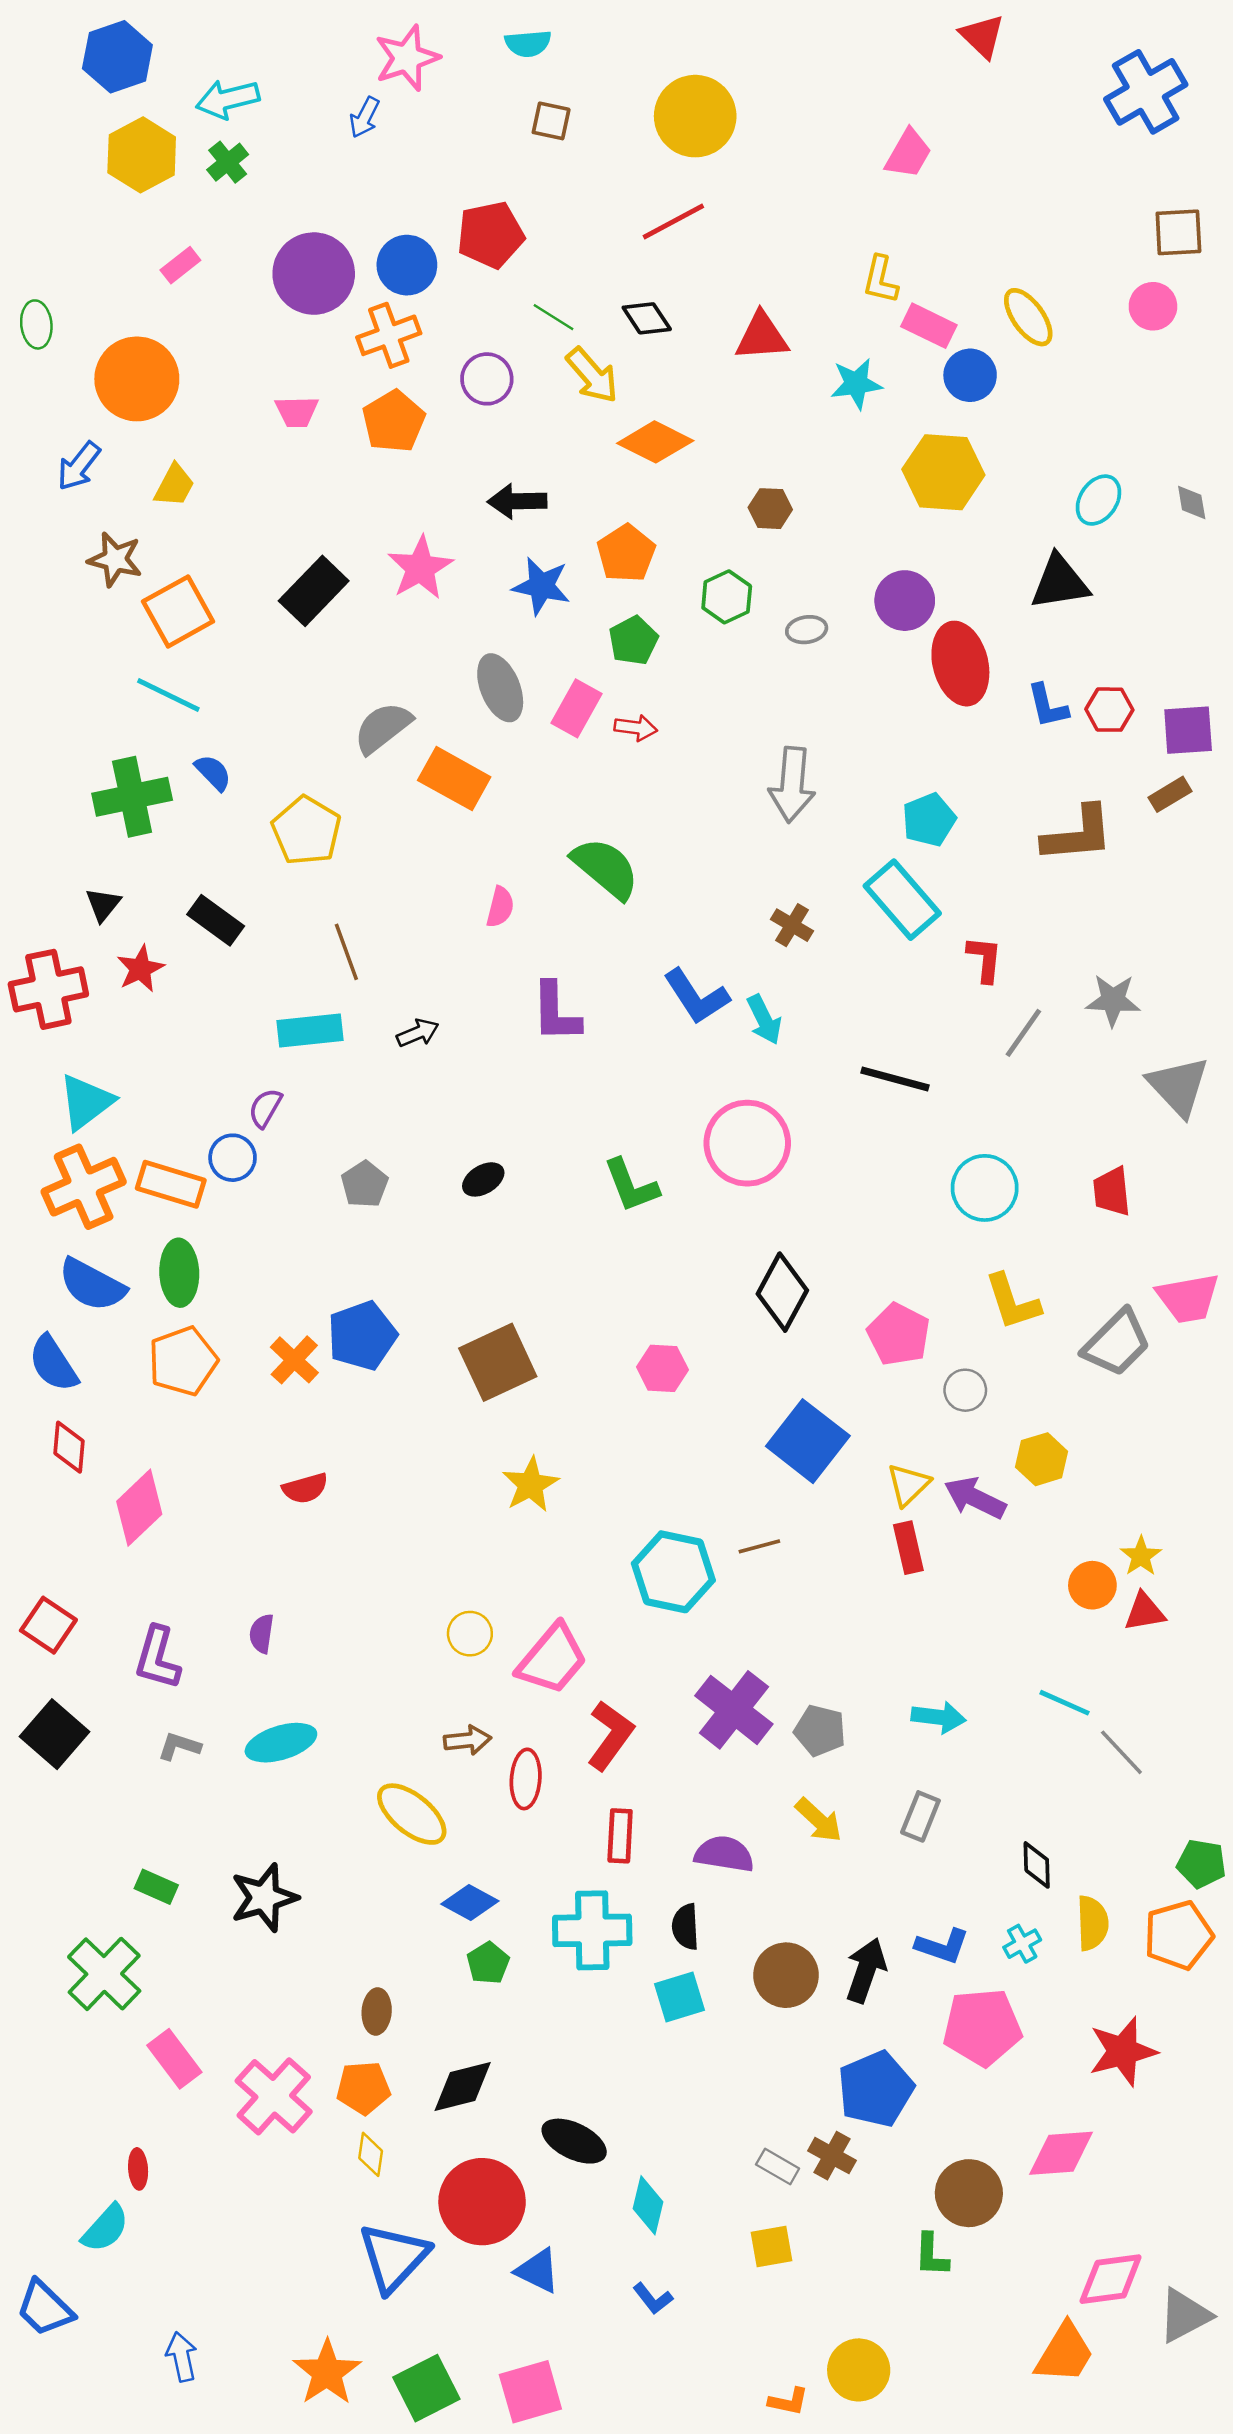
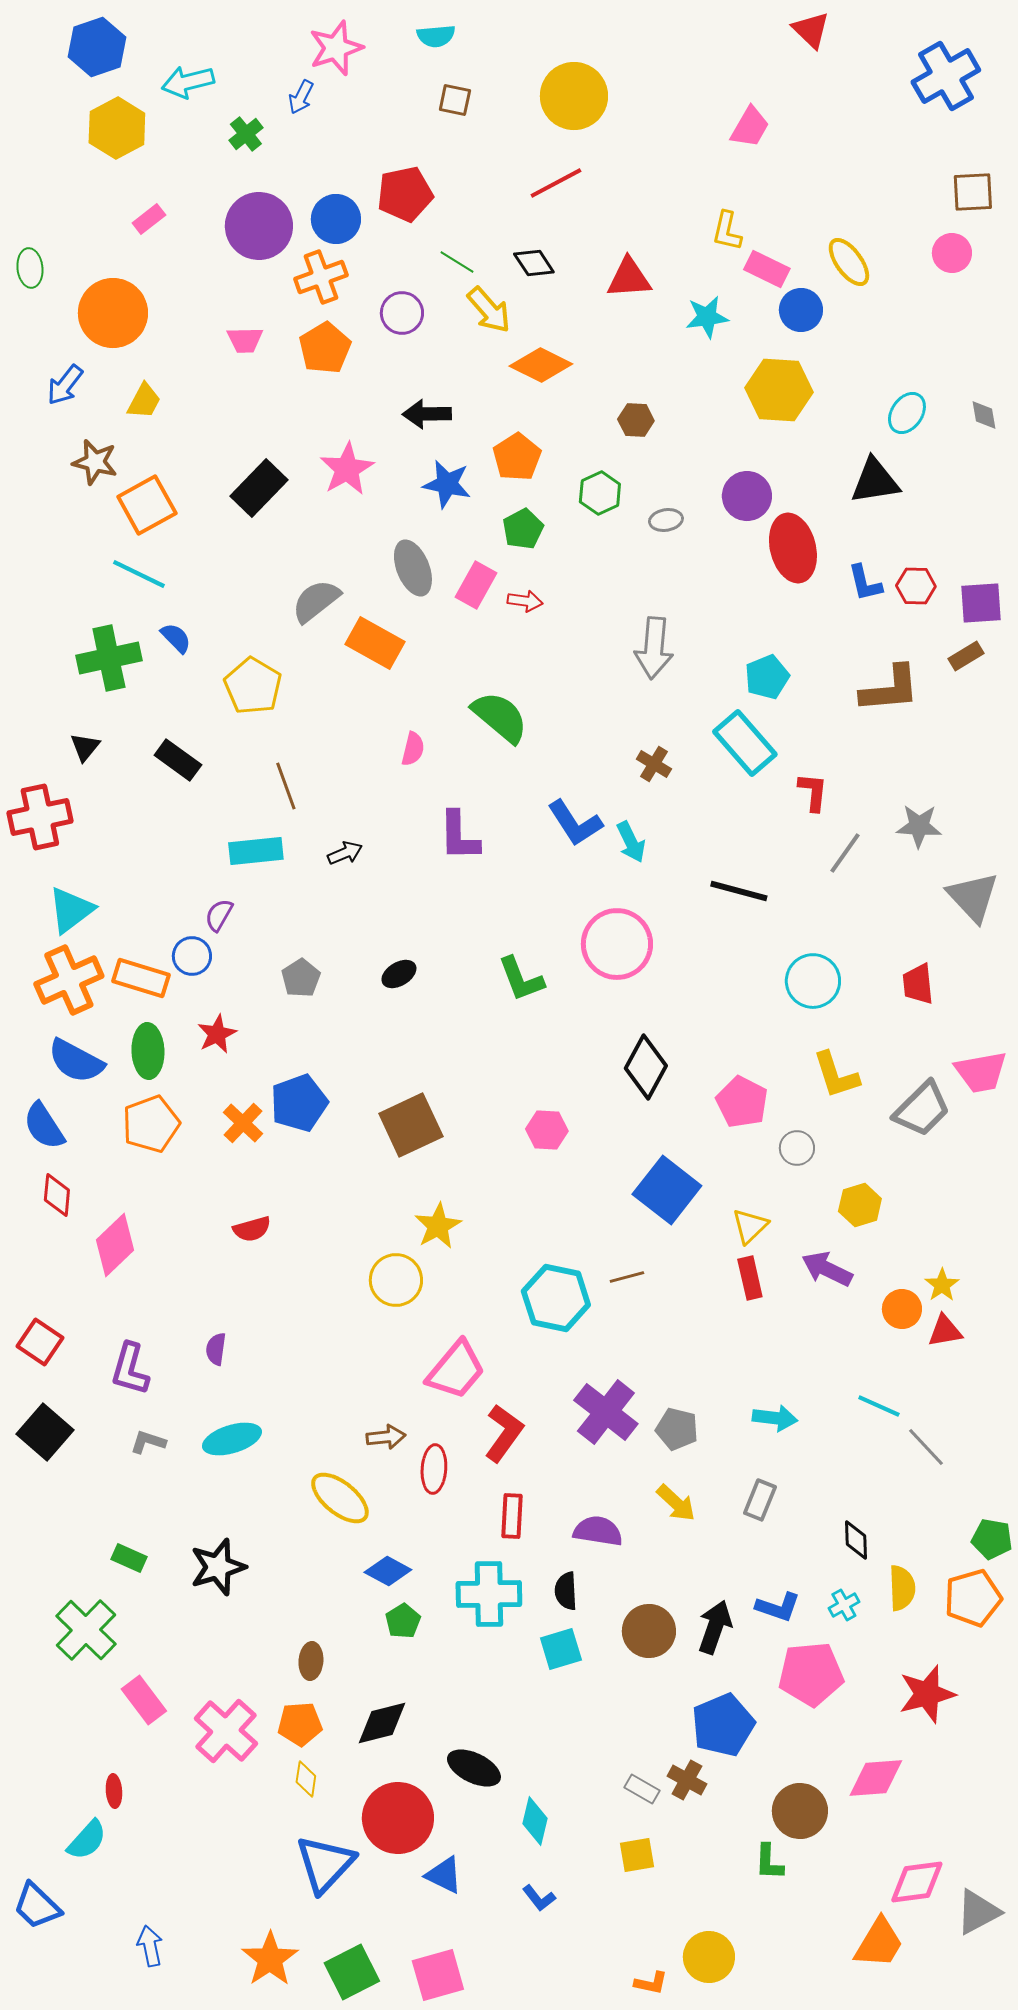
green cross: (228, 162) -> (246, 134), moved
red star: (140, 969) -> (217, 1034), moved
purple arrow: (975, 1498) -> (827, 1269), moved
yellow circle: (470, 1634) -> (396, 1280), moved, size x1.4

